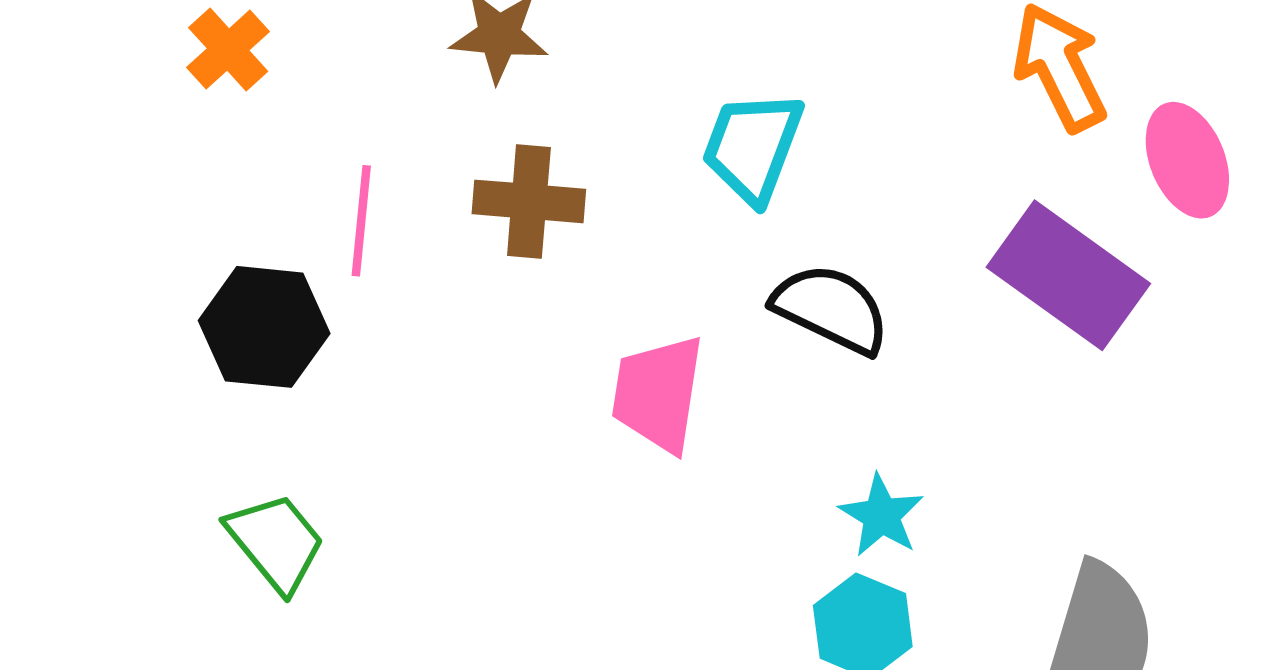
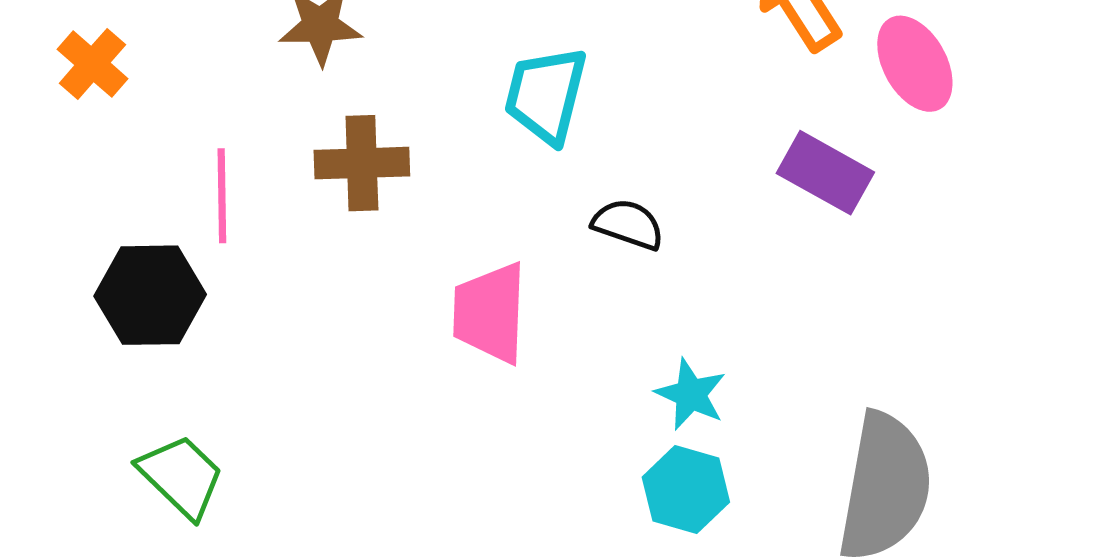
purple rectangle: (1068, 275) -> (825, 173), size x0.7
black semicircle: (831, 309) -> (628, 224), size x0.7

